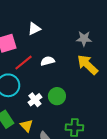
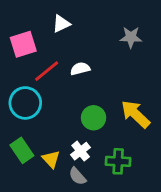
yellow arrow: (88, 65) -> (135, 114), moved
white cross: (35, 100) -> (81, 151), moved

